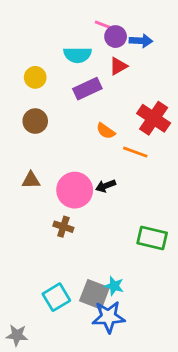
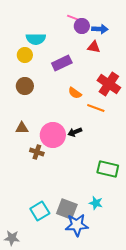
cyan semicircle: (77, 55) -> (36, 39), moved
red triangle: (118, 66) -> (94, 47), moved, turned 40
brown cross: (63, 227) -> (37, 152), moved
cyan star: (114, 286) -> (96, 203), moved

